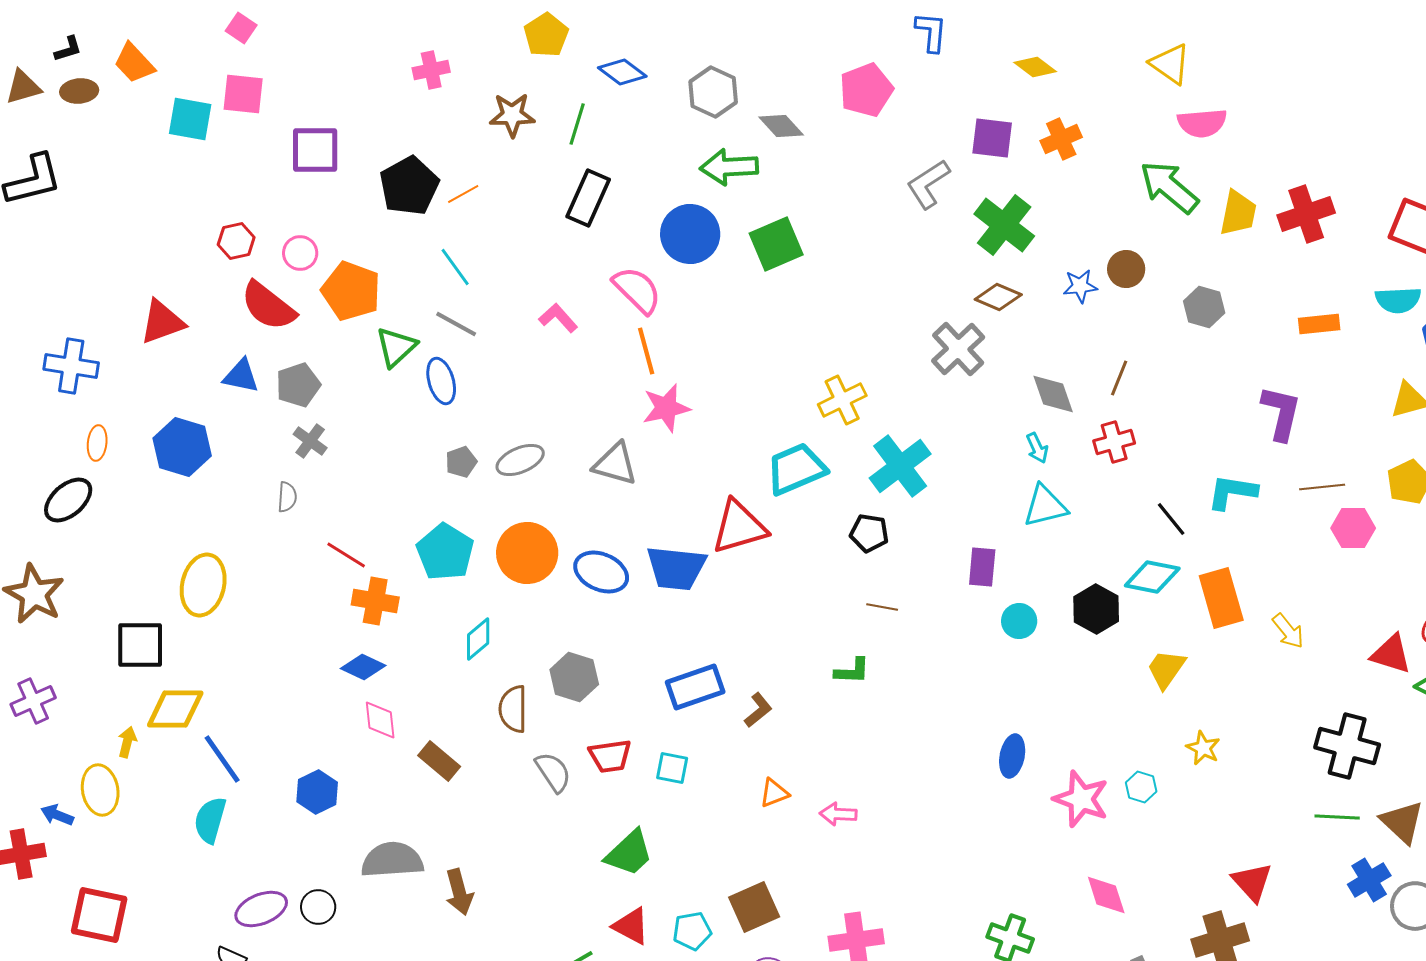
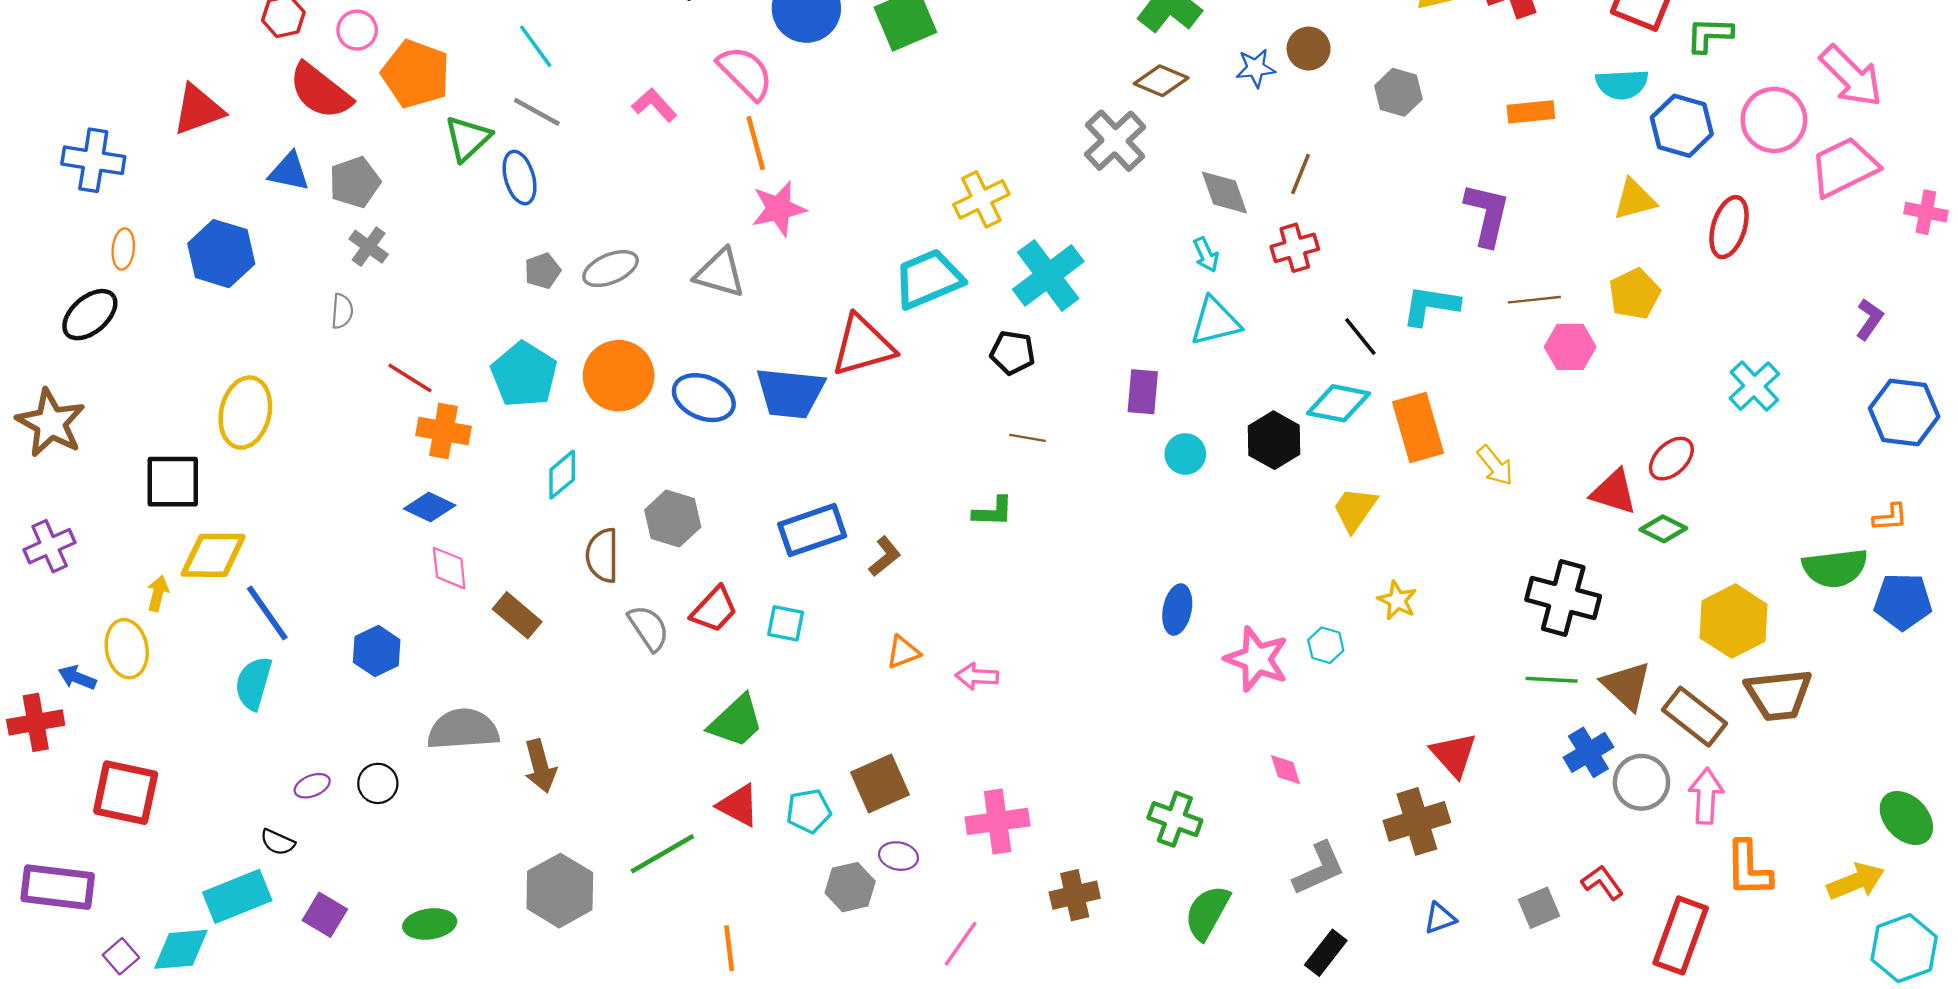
red trapezoid: (610, 756) -> (714, 610), turned -39
pink diamond: (1106, 895) -> (1286, 770), size x0.7
purple ellipse: (261, 909) -> (312, 786), size x0.6

